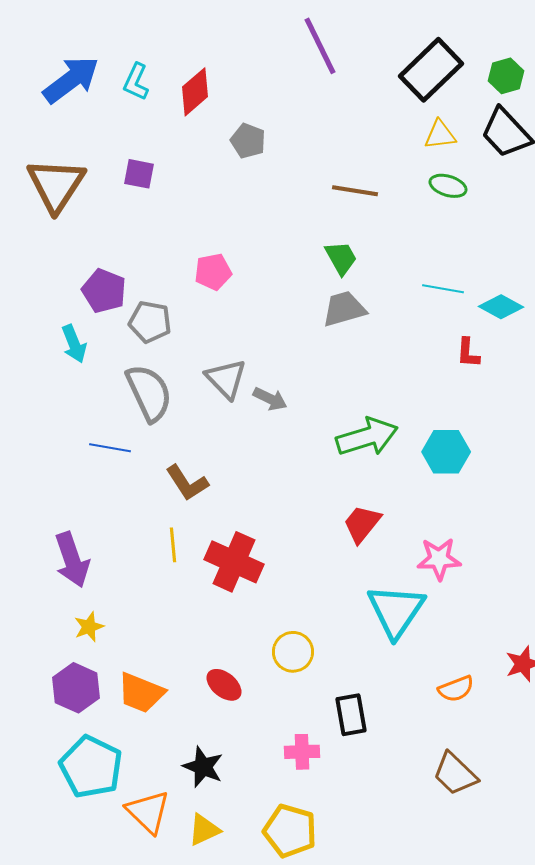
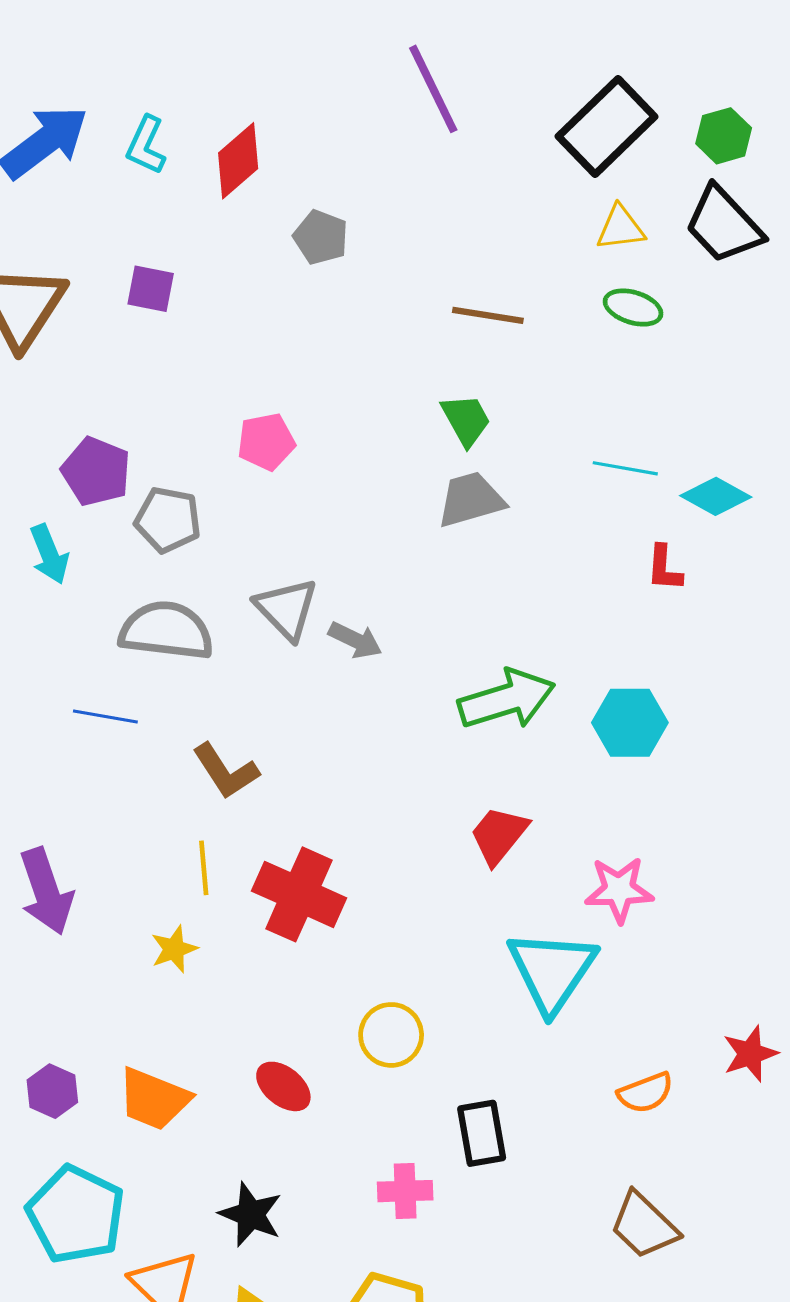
gray semicircle: (149, 393) -> (166, 631), turned -58
yellow star: (89, 627) -> (174, 949), moved
purple hexagon: (76, 688) -> (52, 1091), size x0.7

